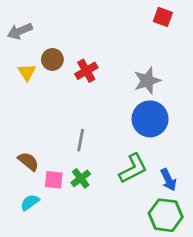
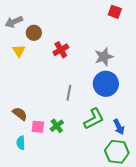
brown circle: (52, 59) -> (34, 33), moved
gray line: (81, 140) -> (69, 93), moved
cyan semicircle: (30, 202) -> (21, 143), turned -56

